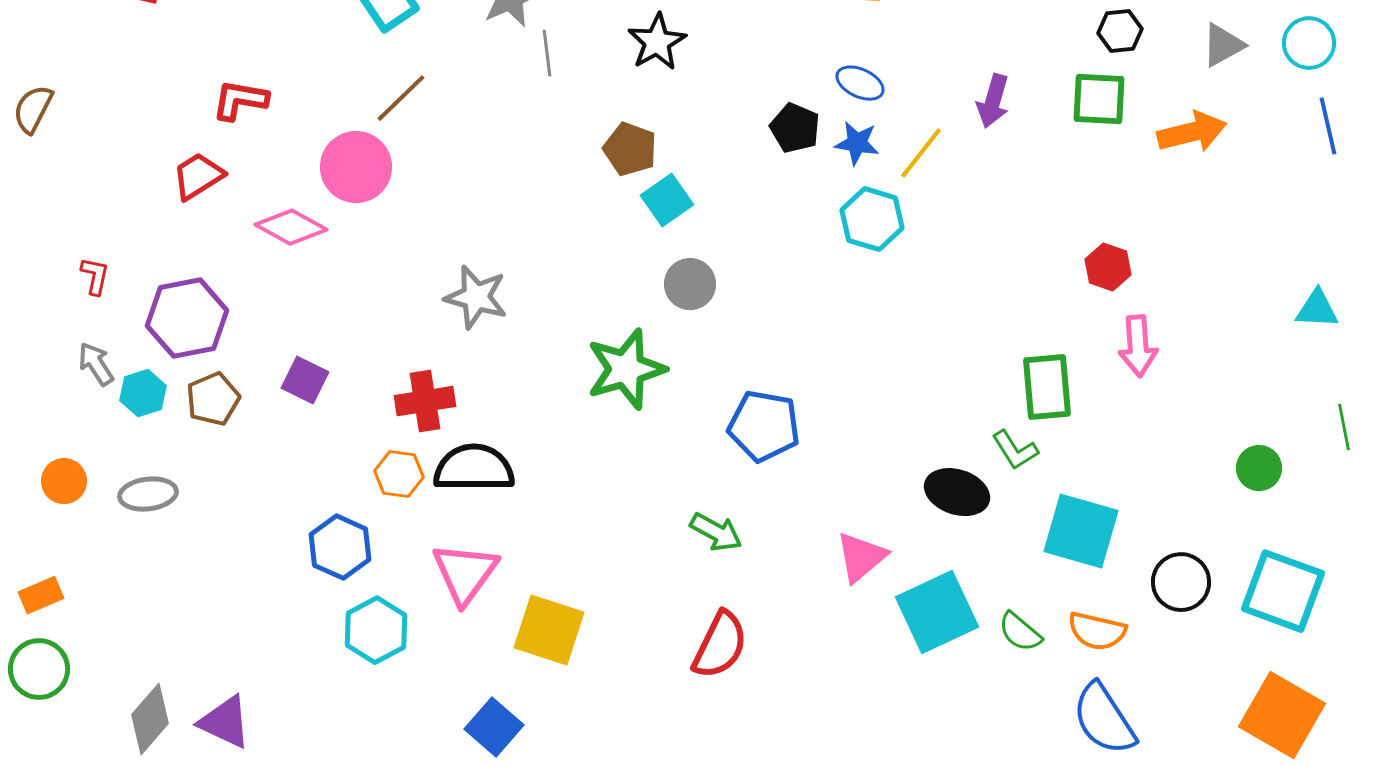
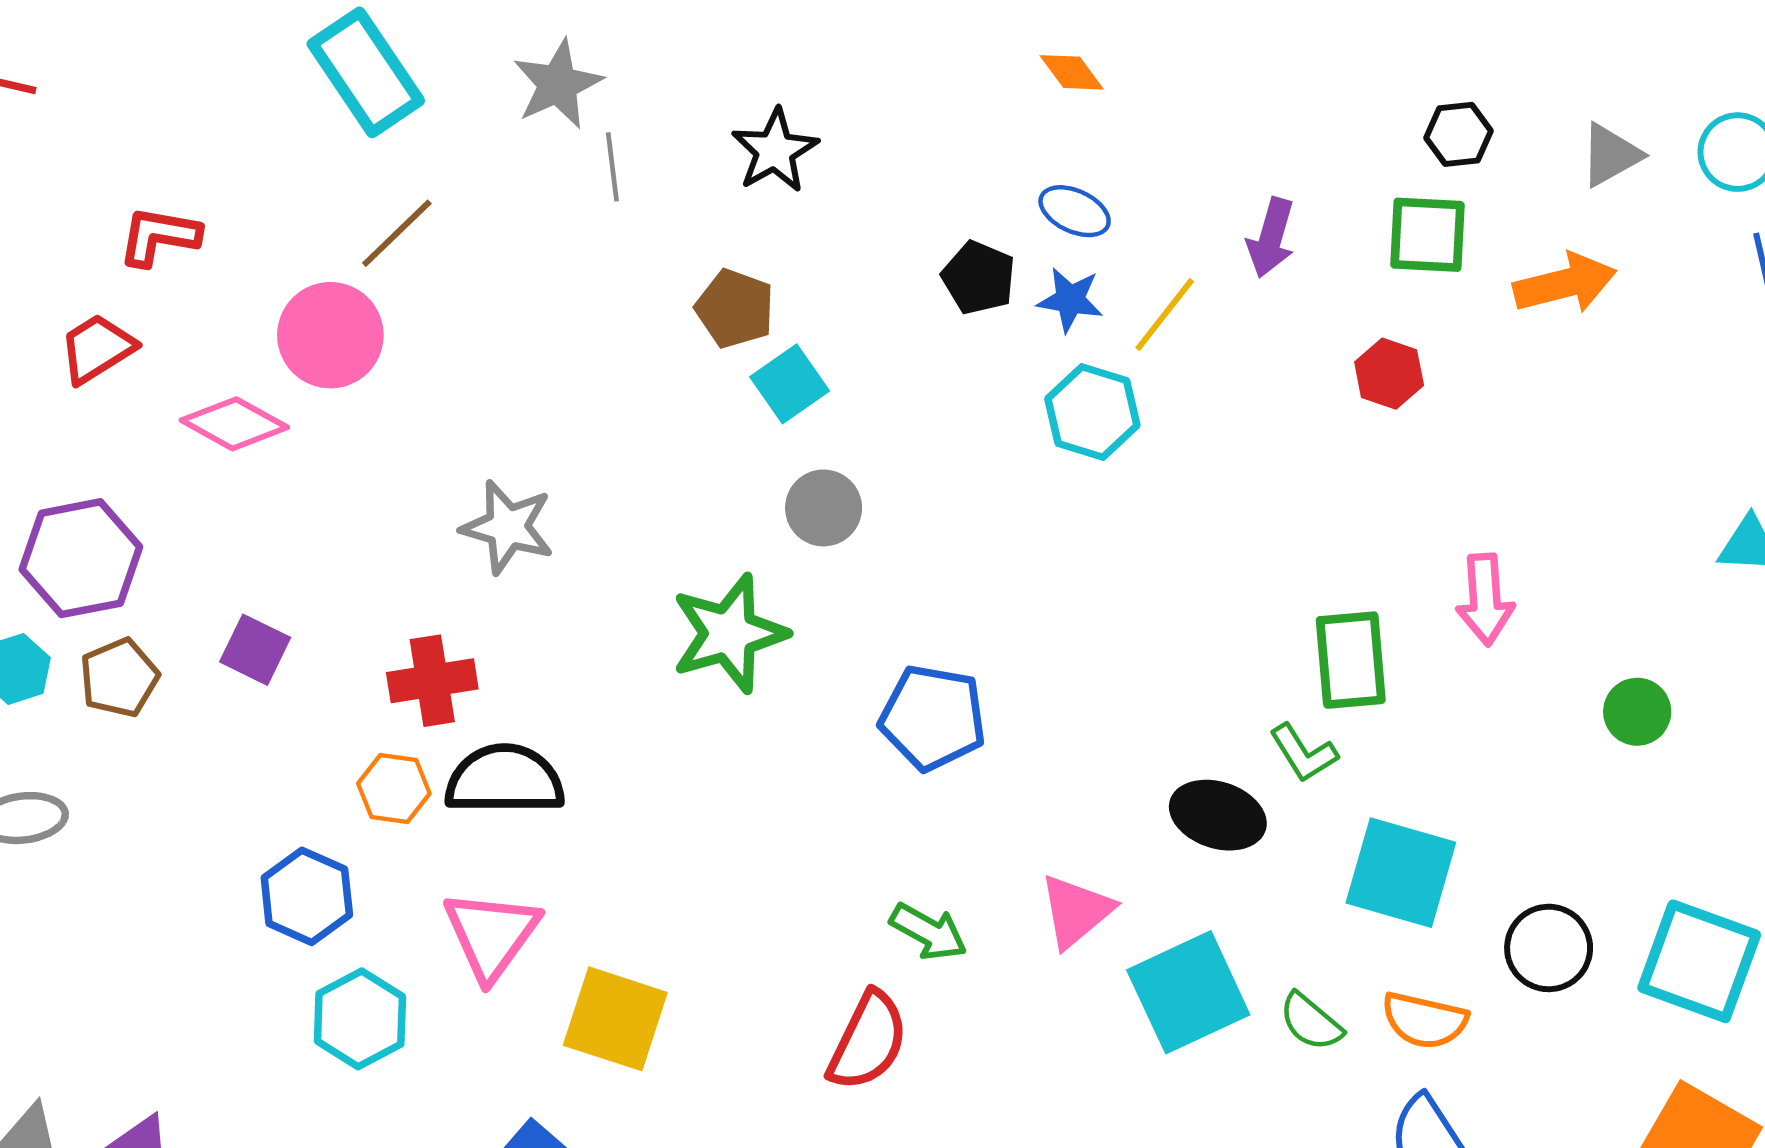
red hexagon: (1108, 267) -> (1389, 374), moved
green circle: (1259, 468) -> (1637, 712), moved
green arrow: (716, 532) -> (928, 932), moved

